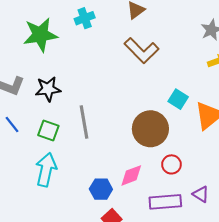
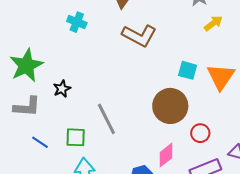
cyan cross: (85, 18) -> (77, 22), turned -30
green star: (40, 35) -> (26, 65), moved
black star: (48, 89) -> (62, 89), moved, size x0.7

